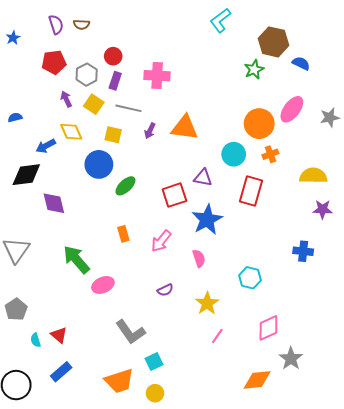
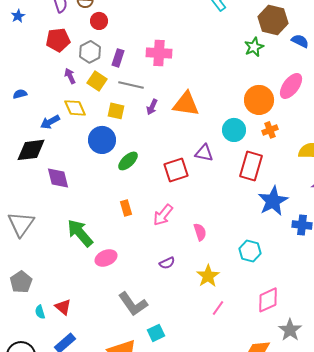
red circle: (113, 56) -> (99, 21), moved
blue star: (207, 220) -> (273, 201), moved

